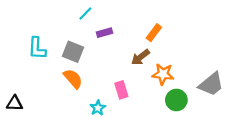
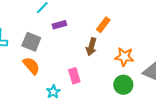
brown arrow: (140, 57) -> (91, 47), turned -36
orange star: (163, 74) -> (124, 57), moved

